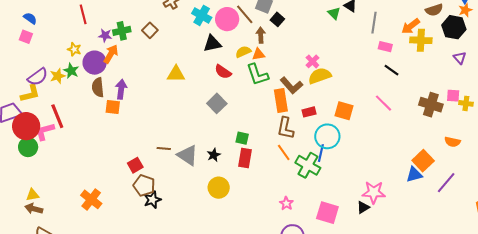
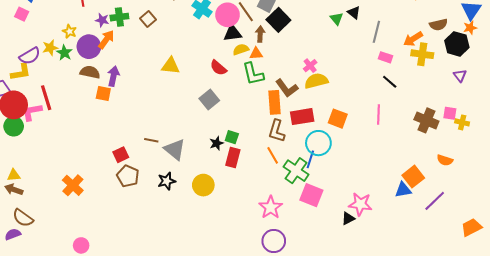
black square: (277, 19) -> (278, 20), size x1.6
black triangle: (212, 44) -> (233, 33), moved
yellow star: (58, 76) -> (50, 48), moved
brown semicircle: (98, 87) -> (90, 72), turned 102
pink line: (384, 103) -> (379, 114), turned 42
red rectangle: (309, 112) -> (302, 117), size x1.6
black star: (214, 155) -> (216, 143), moved
black star: (152, 200) -> (167, 181), moved
pink star: (286, 203) -> (271, 207), size x1.6
pink square: (327, 213) -> (311, 195), moved

